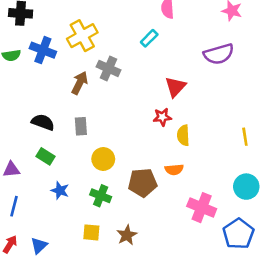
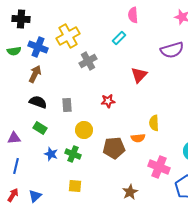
gray cross: (108, 68) -> (88, 61), turned 36
brown arrow: (80, 83) -> (35, 74), moved
red star: (162, 117) -> (108, 101), moved
yellow semicircle: (183, 135) -> (154, 123), moved
green cross: (101, 196) -> (73, 154), moved
brown star: (127, 235) -> (130, 192), moved

